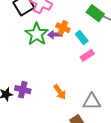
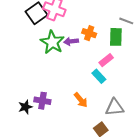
green rectangle: (95, 13) -> (116, 37), moved, turned 60
orange cross: (63, 28) -> (89, 33), moved
cyan rectangle: (82, 37) -> (99, 76), moved

